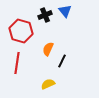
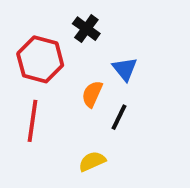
blue triangle: (65, 11) -> (125, 69), moved
black cross: (45, 15) -> (86, 29), turned -32

